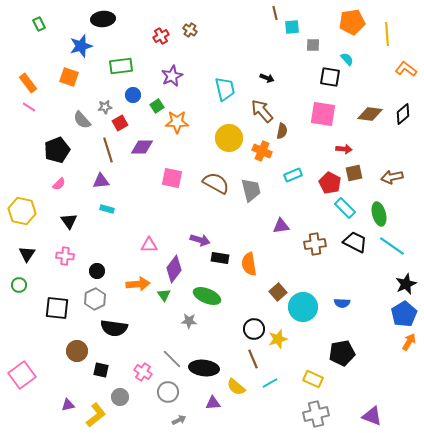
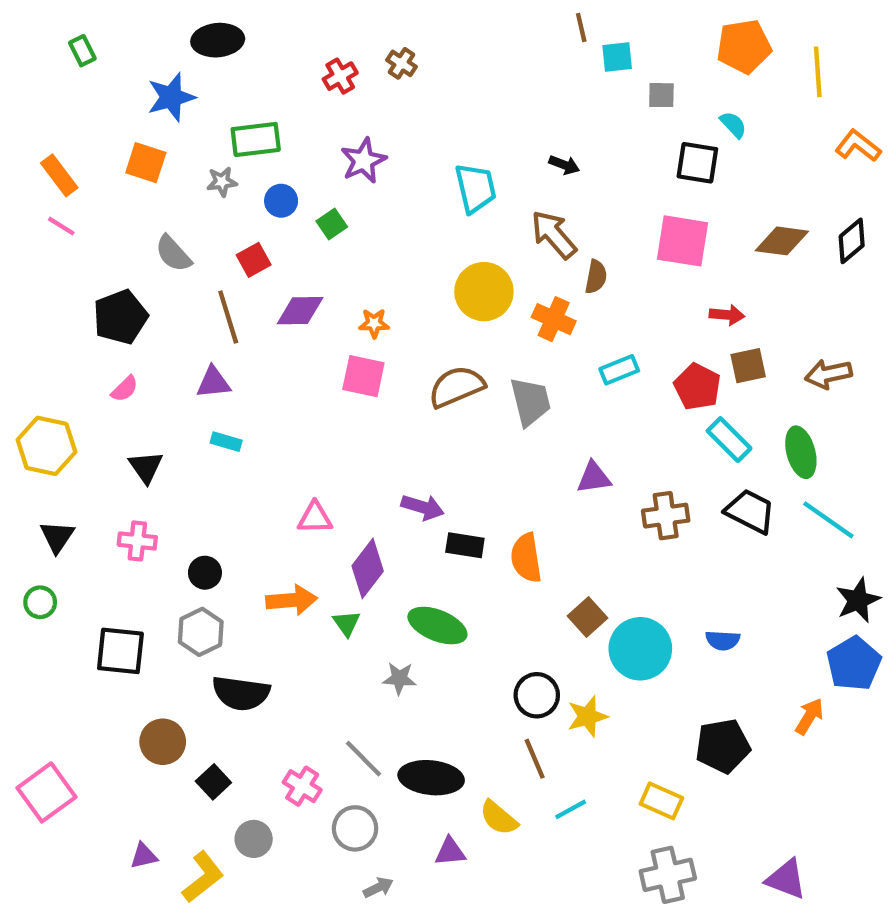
gray star: (105, 107) -> (222, 182), moved
orange star: (177, 122) -> (374, 323), moved, size x0.6
brown semicircle: (216, 183) -> (456, 387), turned -52
orange arrow: (409, 342) -> (809, 716), moved
black square: (101, 370) -> (213, 782), turned 35

